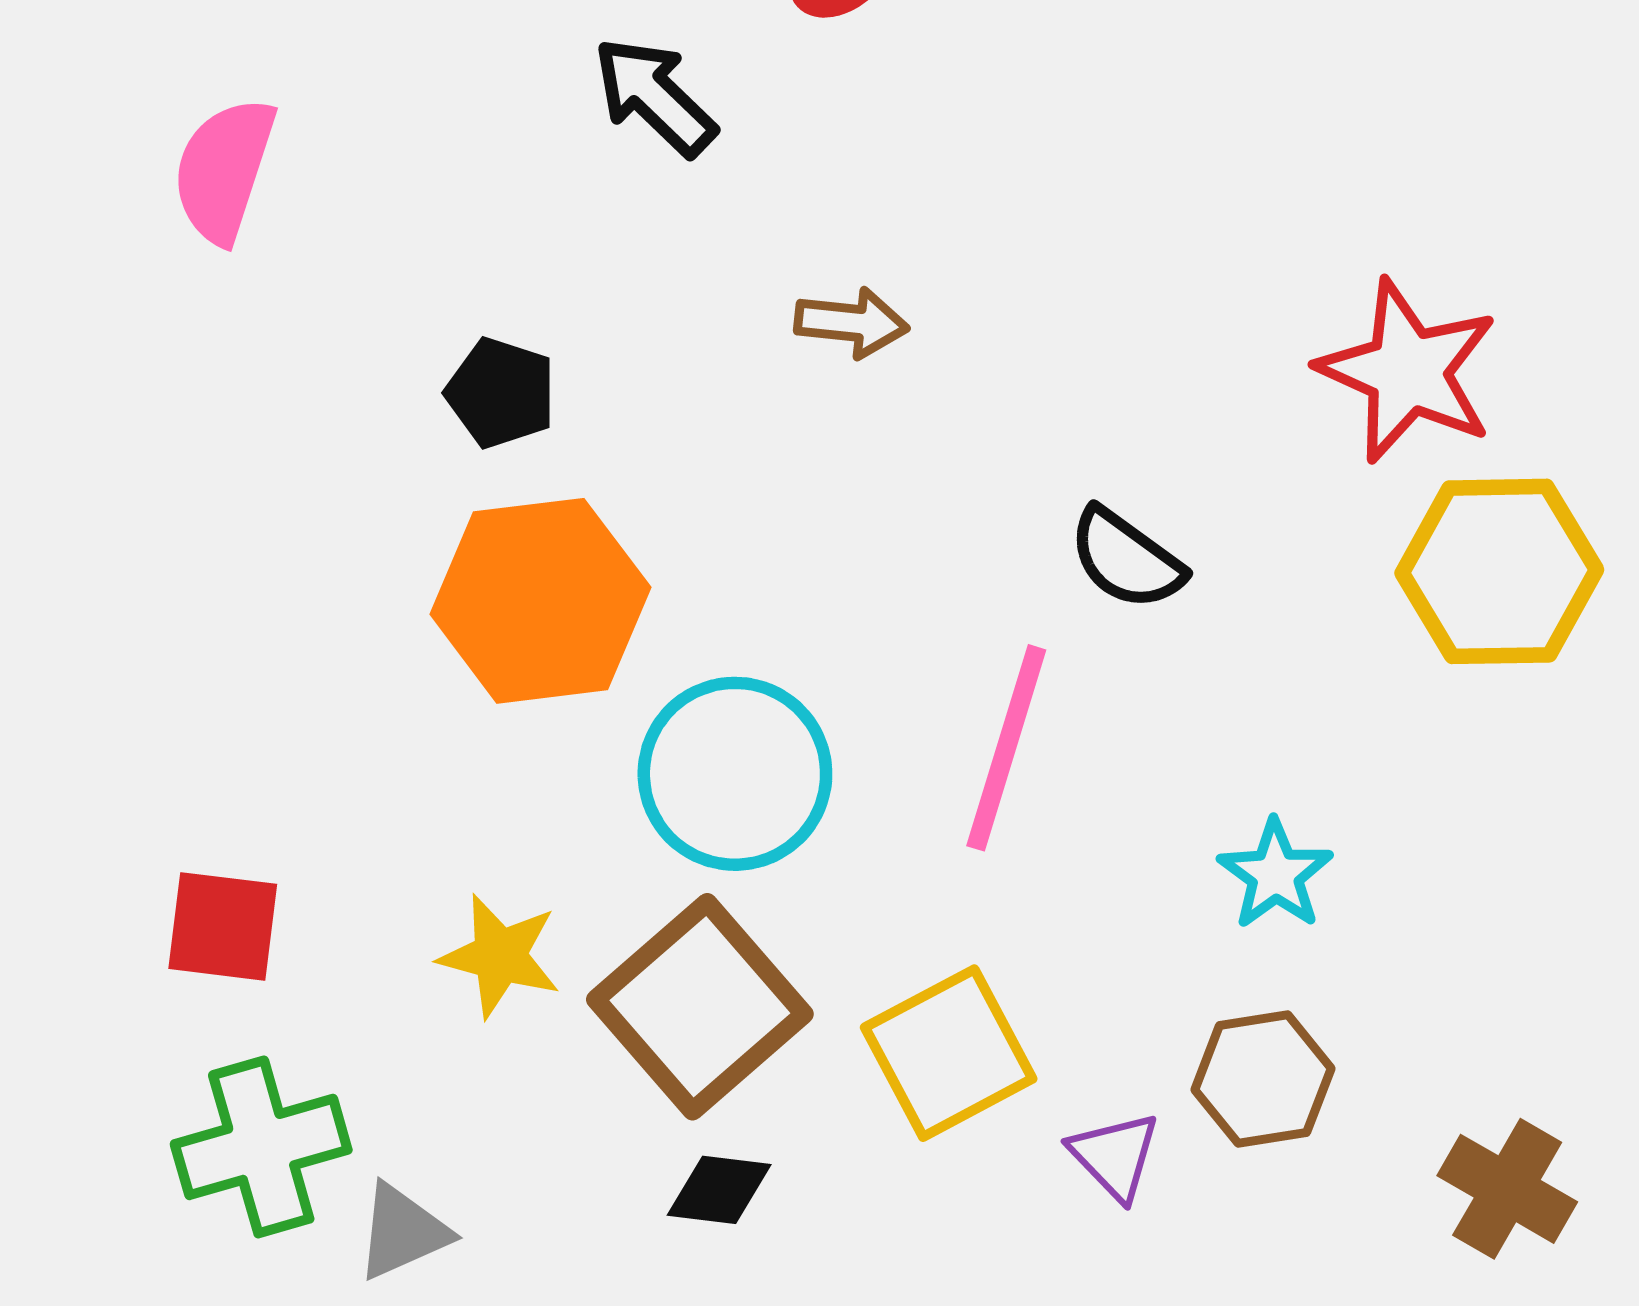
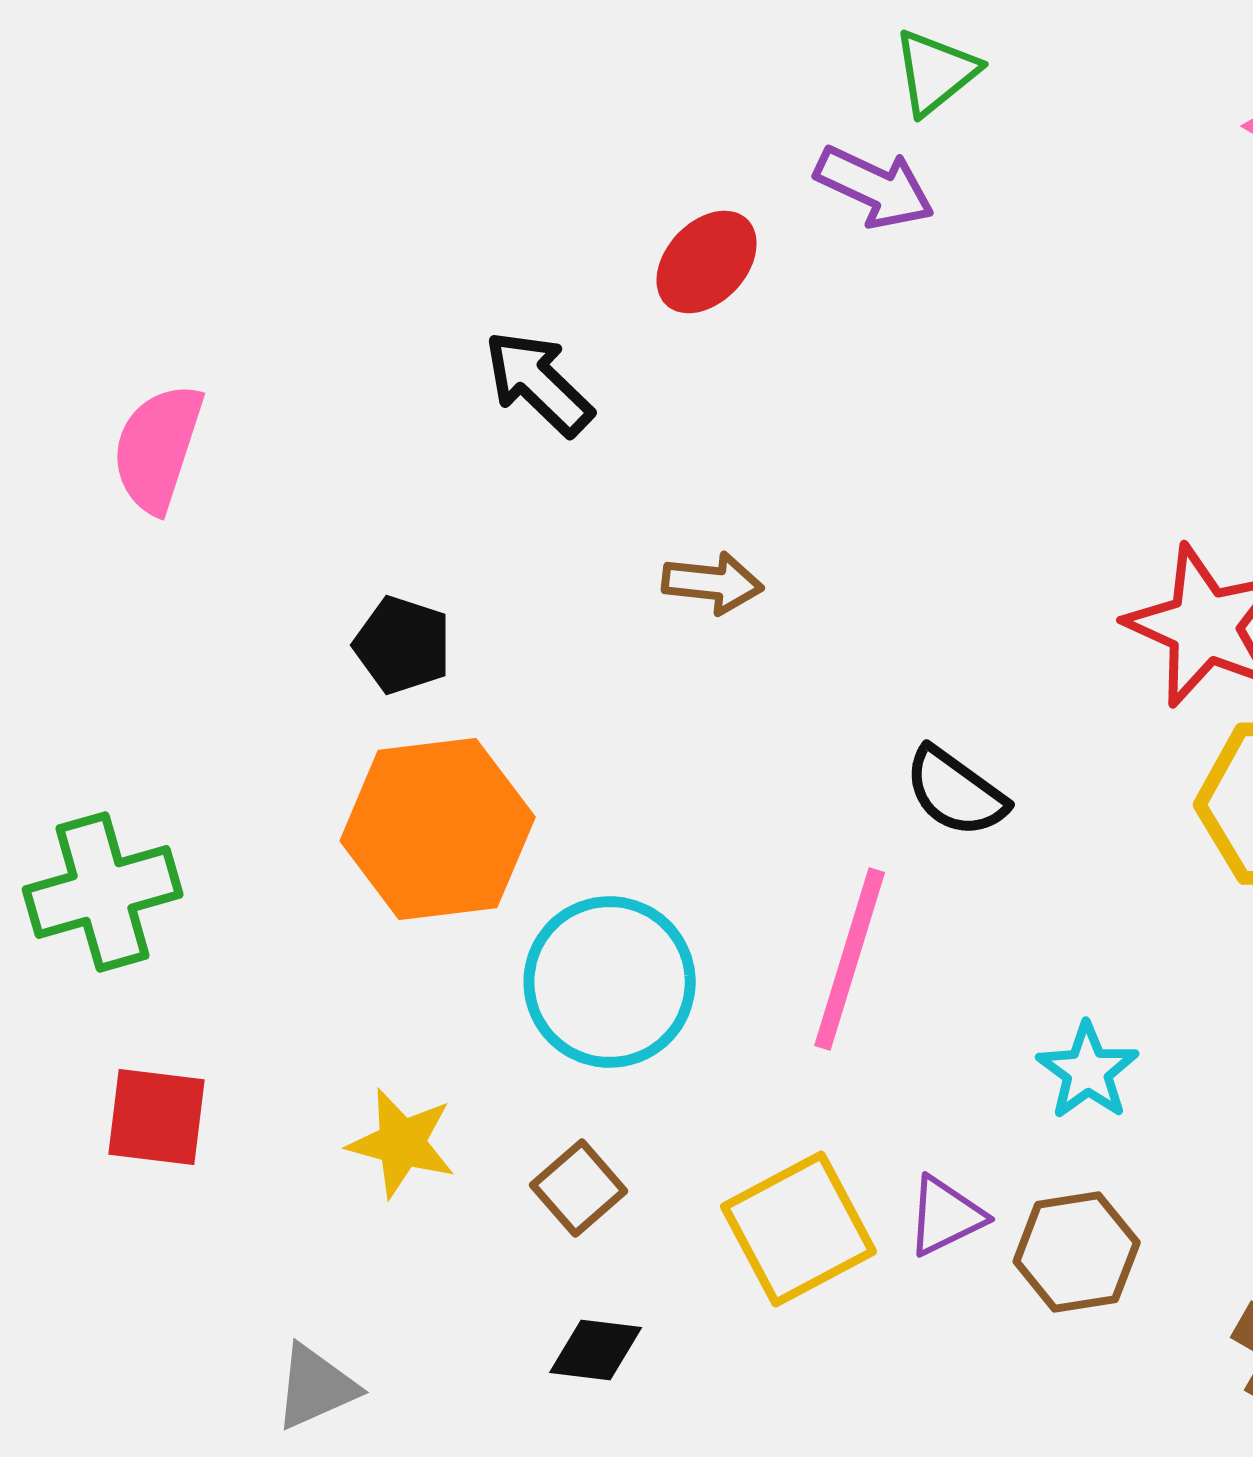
brown square: (700, 1007) -> (579, 1188), size x0.5
green cross: (261, 1147) -> (103, 892), moved
purple triangle: (1115, 1156) -> (946, 1216), moved, turned 48

